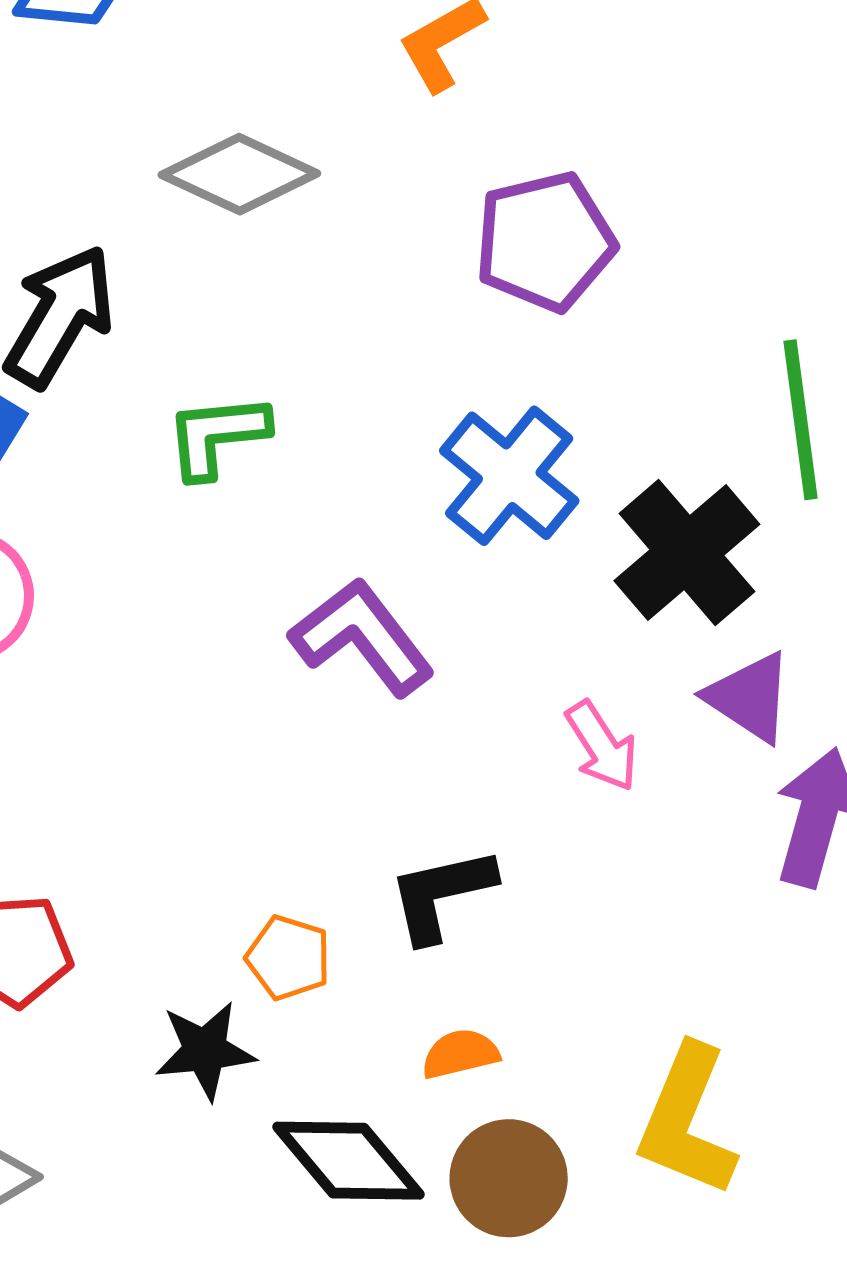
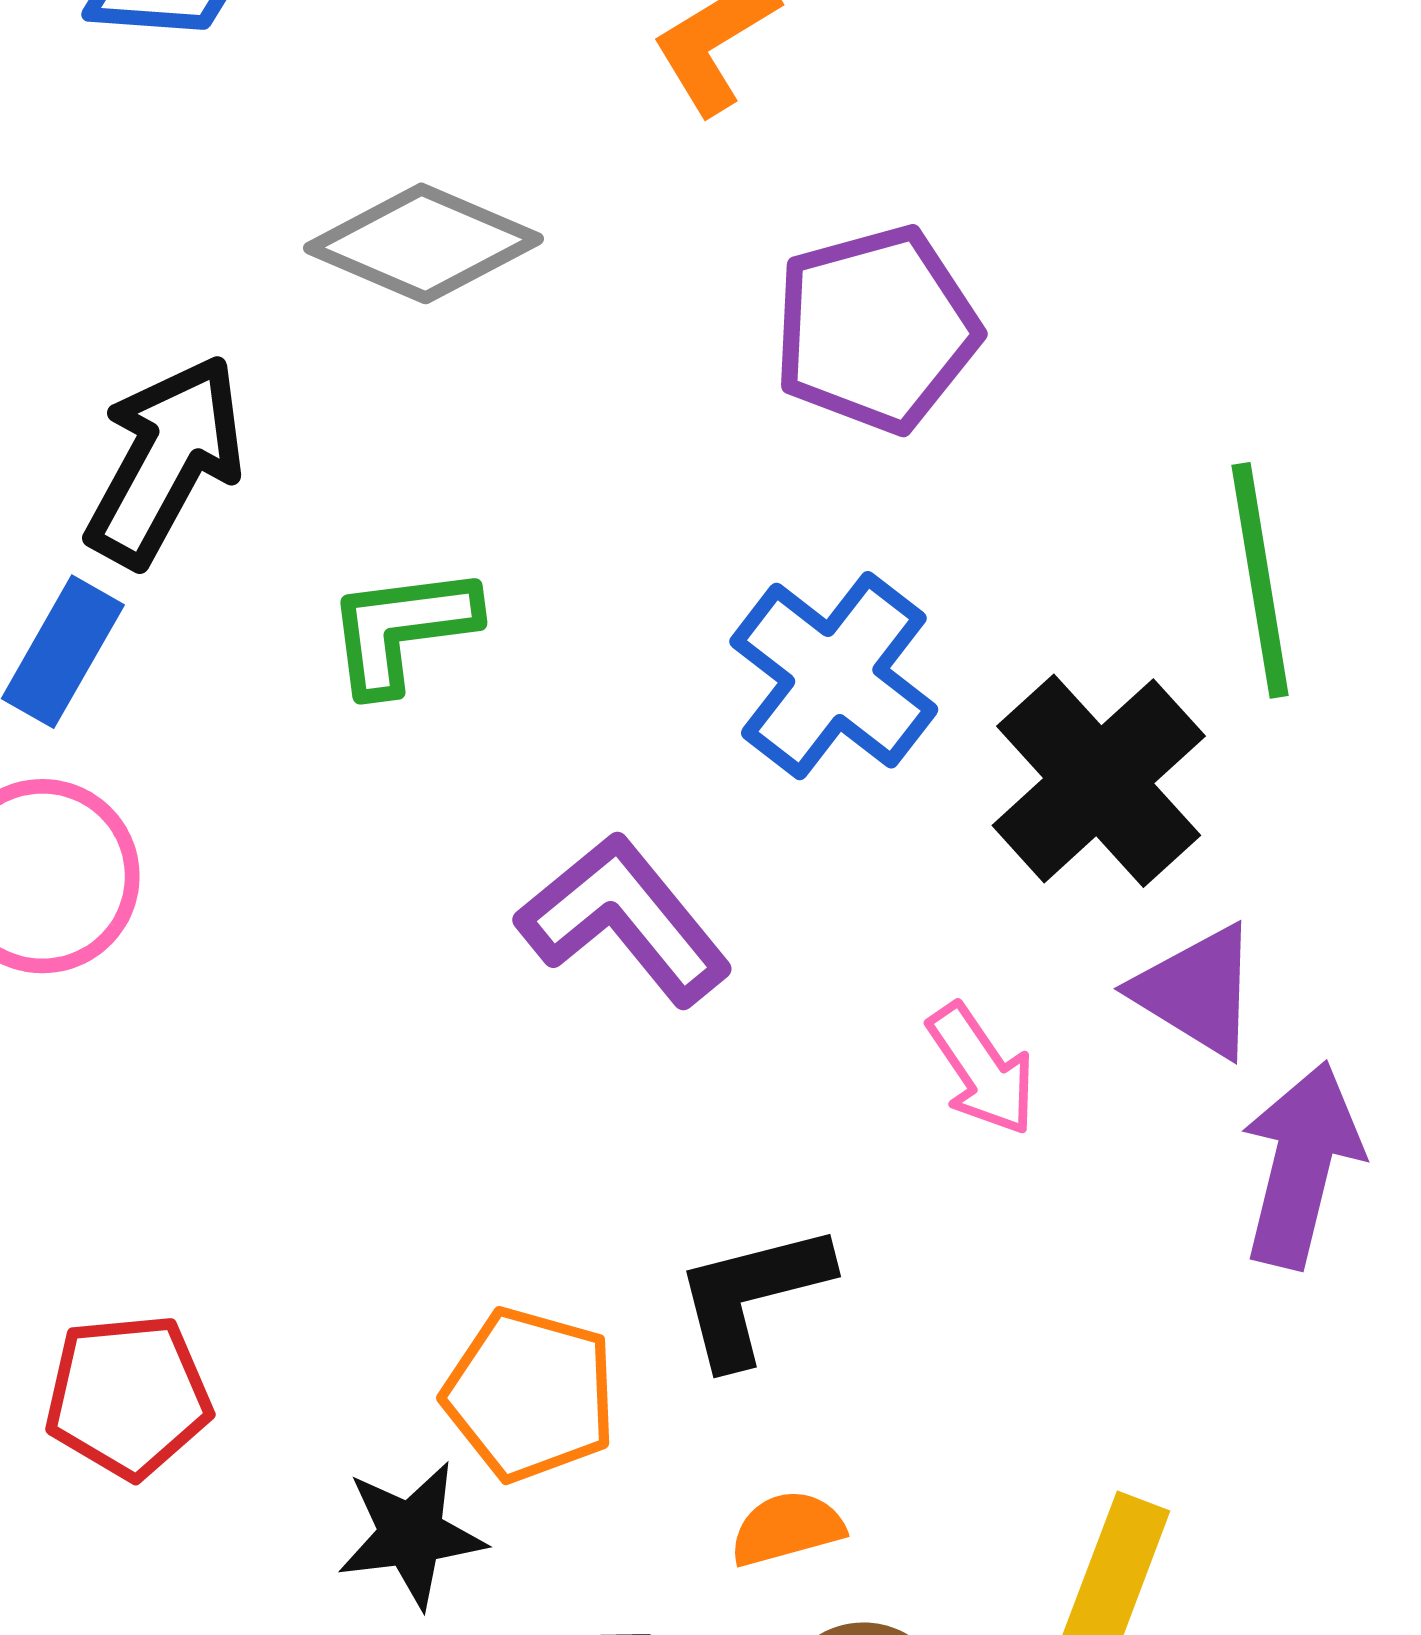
orange pentagon: (288, 958) -> (530, 1394), size x1.4

